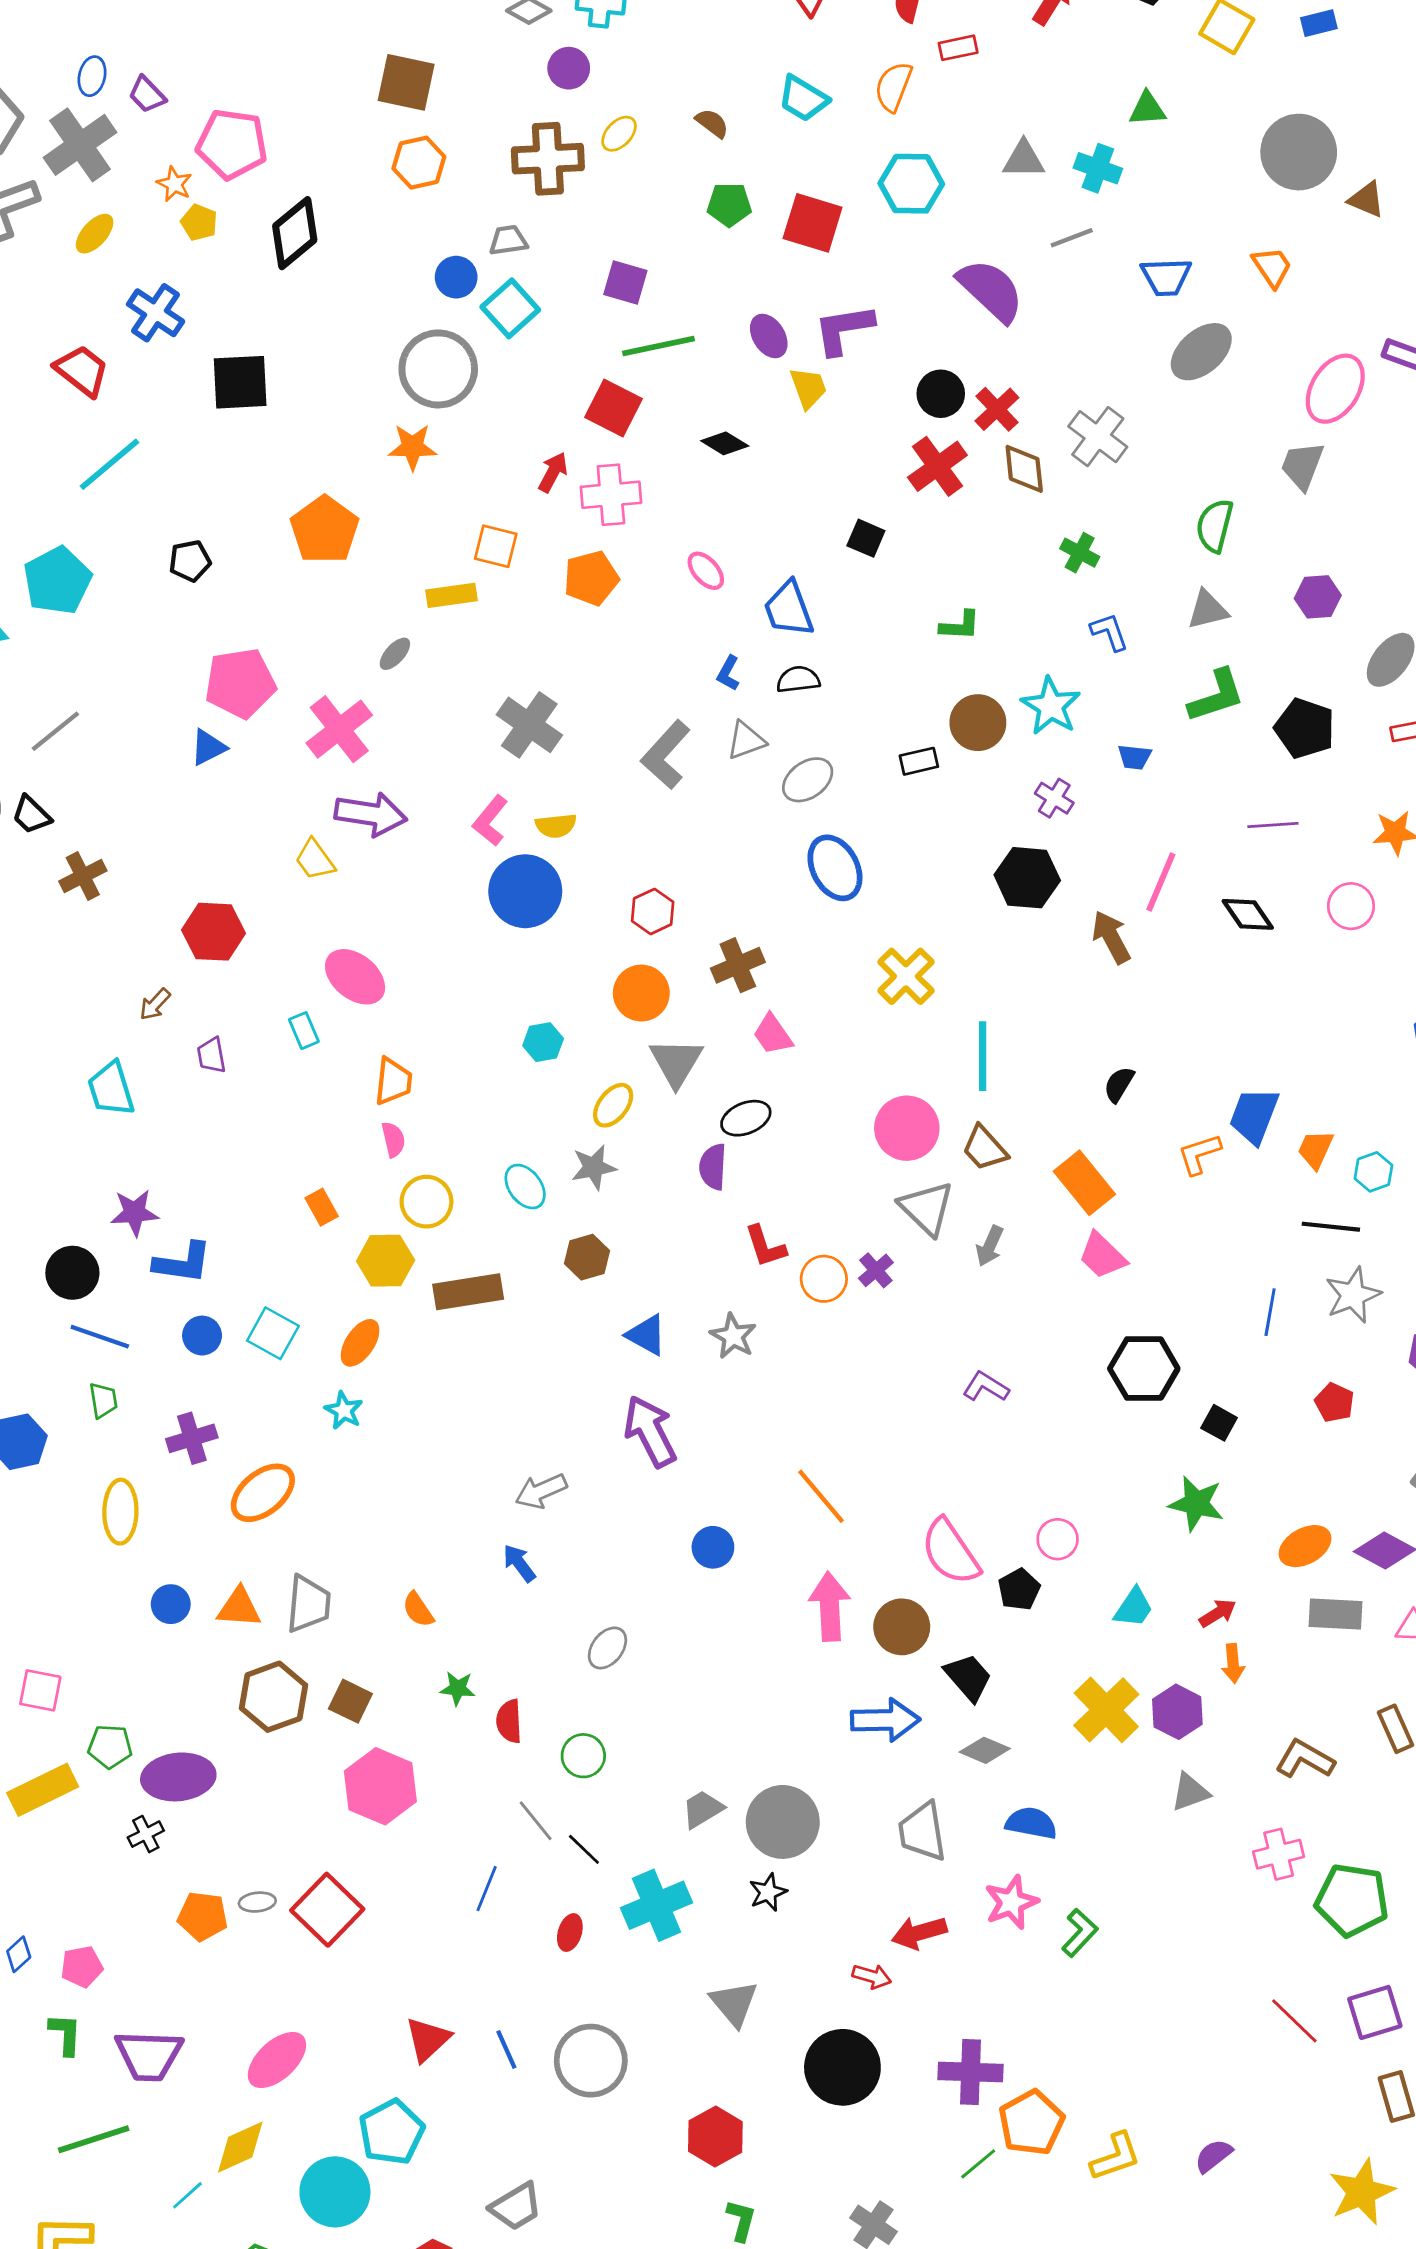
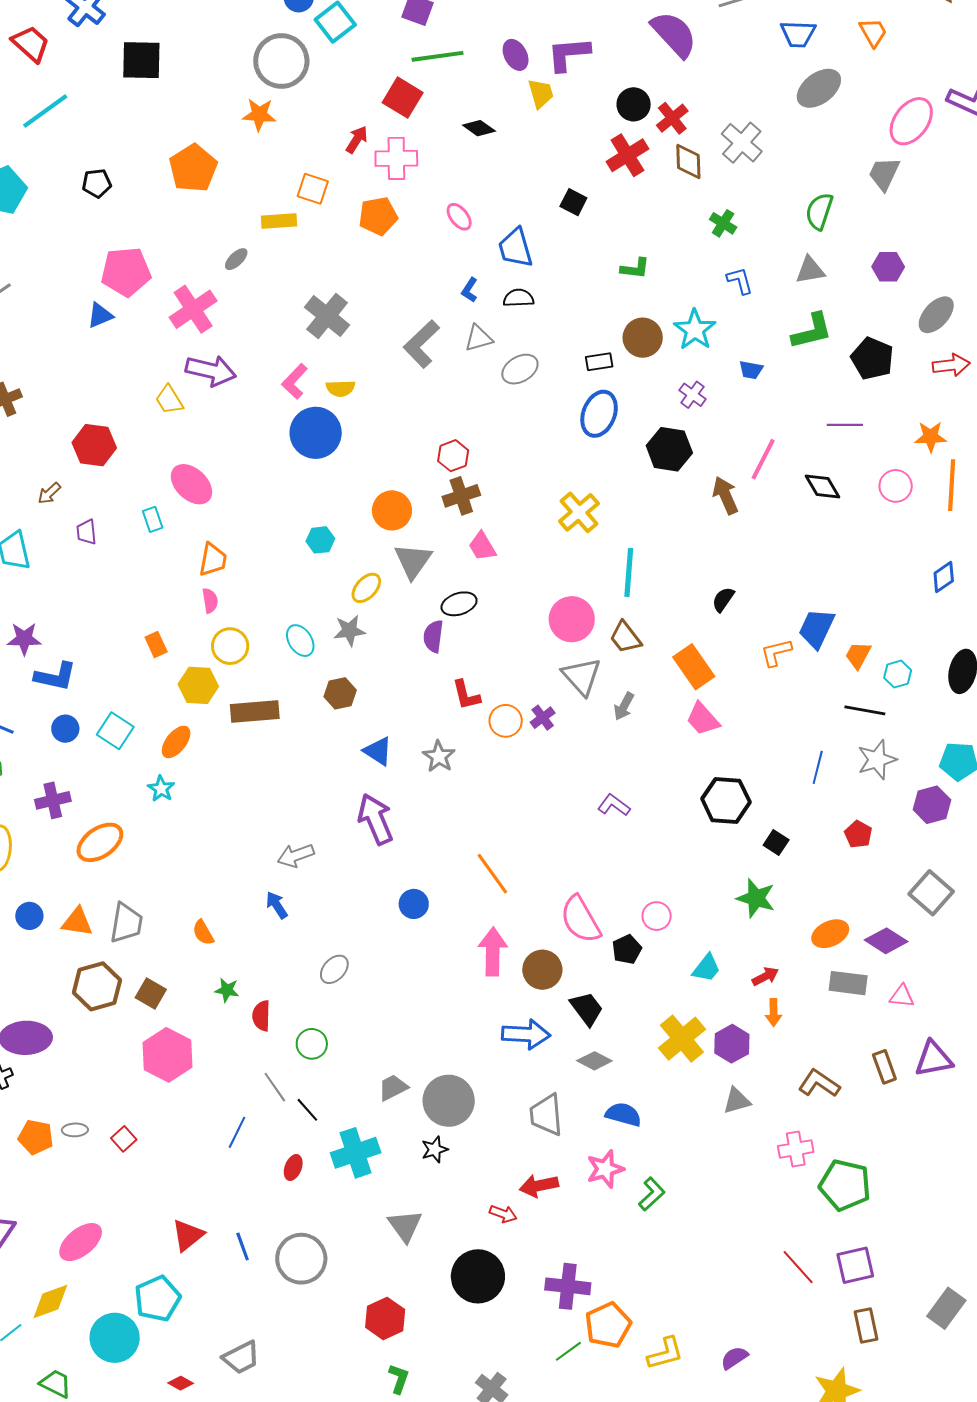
blue ellipse: (835, 868) -> (599, 414), moved, turned 45
red hexagon: (653, 911) -> (453, 456), moved
red square: (327, 1910) -> (124, 1139), size x0.5

